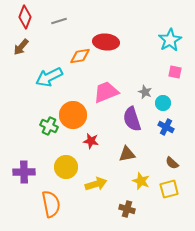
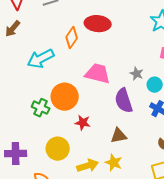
orange diamond: (80, 56) -> (72, 38), turned -45
pink trapezoid: (106, 92) -> (98, 74), turned 36
yellow star: (141, 181) -> (114, 163), moved

